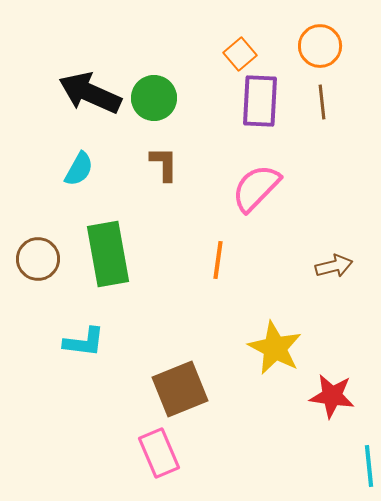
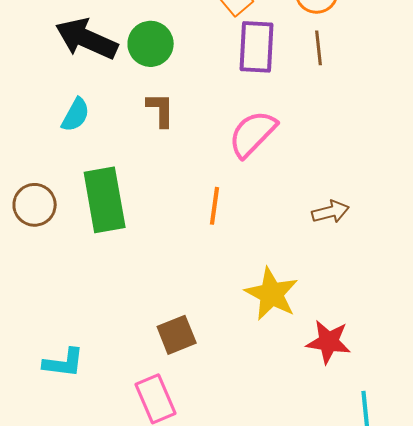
cyan L-shape: (84, 342) -> (64, 363), moved
brown square: (180, 389) -> (177, 335), size x0.7

